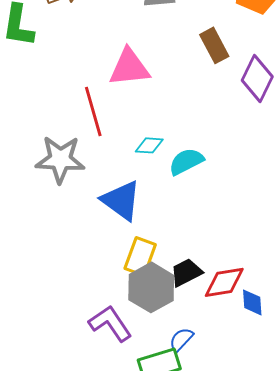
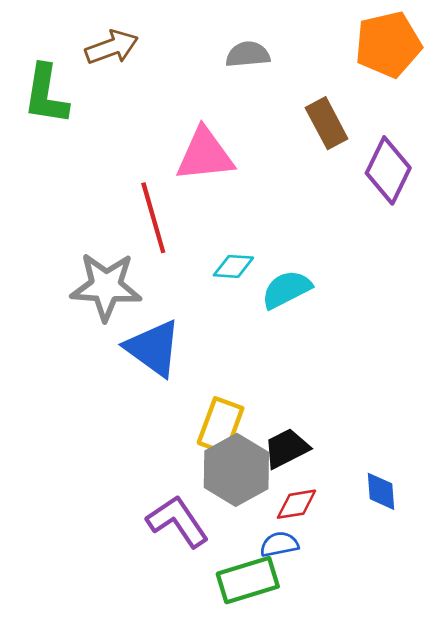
blue triangle: (121, 200) -> (153, 348), moved
red diamond: (224, 282) -> (297, 504), moved, size x0.7
blue semicircle: (181, 339) -> (279, 544), turned 36

